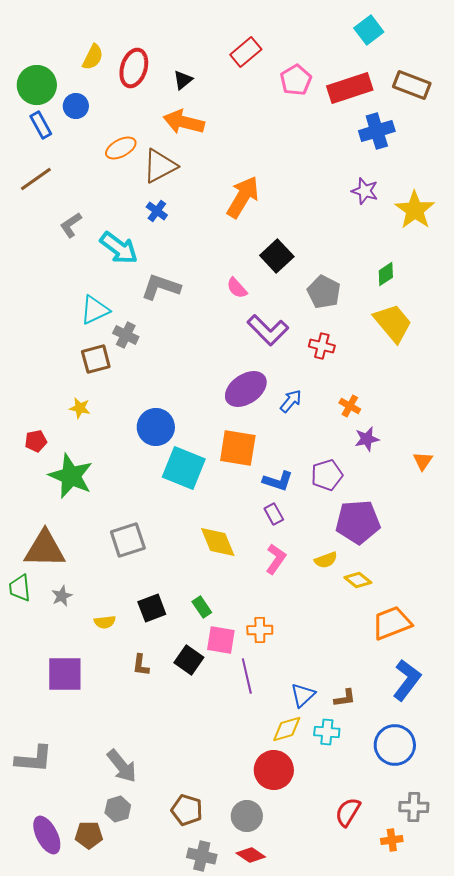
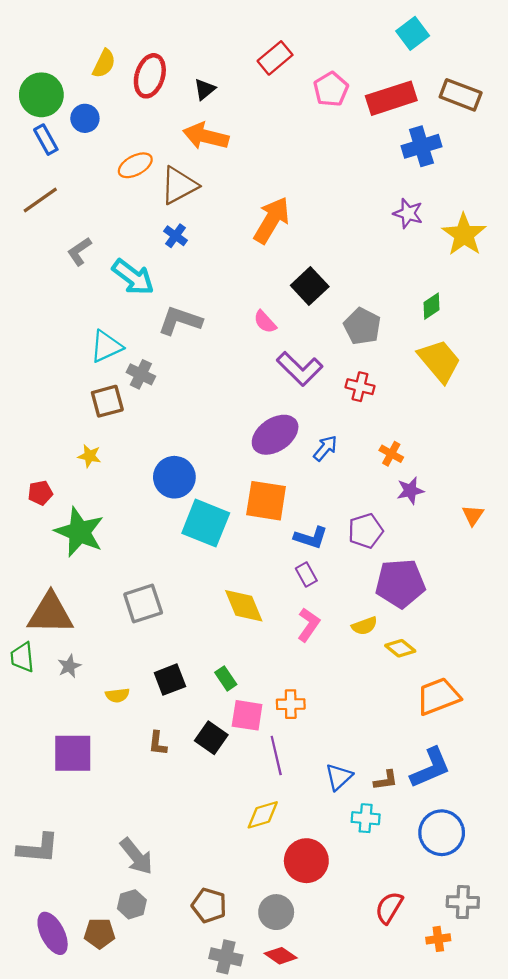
blue L-shape: (407, 680) -> (430, 768), moved, turned 30
yellow diamond: (287, 729) -> (263, 815), moved

